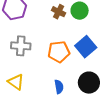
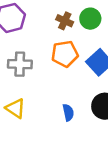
orange pentagon: (59, 52) -> (65, 54), moved

